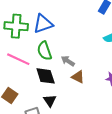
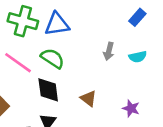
green semicircle: (44, 51) -> (53, 58), turned 132
gray arrow: (68, 61) -> (109, 51), moved, turned -120

